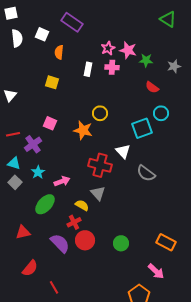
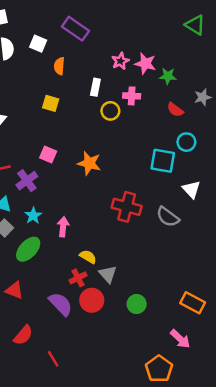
gray star: (174, 66) -> (203, 97), moved
pink cross: (112, 67) -> (132, 96), moved
yellow circle: (100, 113) -> (110, 111), moved
cyan square: (142, 128) -> (163, 161), turned 30
white triangle: (123, 151) -> (191, 189), moved
red cross: (100, 165) -> (127, 207), moved
pink arrow: (62, 181) -> (63, 227), turned -63
gray triangle: (98, 193) -> (108, 274), moved
green ellipse: (45, 204) -> (28, 249), moved
red triangle: (23, 232) -> (14, 290), turned 35

